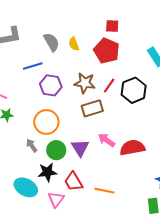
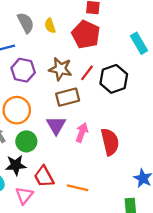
pink arrow: (106, 140) -> (82, 133), turned 72
purple triangle: (80, 148) -> (56, 125), moved
red semicircle: (132, 148) -> (110, 142), turned 85

